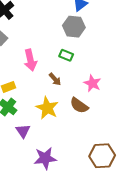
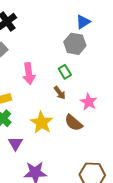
green rectangle: (66, 55) -> (65, 72), turned 32
brown arrow: (55, 79) -> (60, 93), moved

